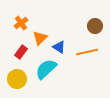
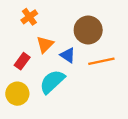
orange cross: (21, 23) -> (29, 17), moved
brown circle: (95, 26) -> (88, 30), moved, size x1.5

